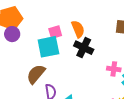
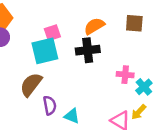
orange semicircle: (78, 29) -> (94, 26), moved, turned -96
black cross: (84, 48) -> (88, 50), turned -30

